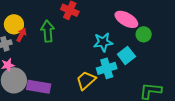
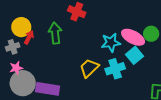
pink ellipse: (126, 19) -> (133, 37), moved
yellow trapezoid: (86, 80) -> (89, 68), moved

